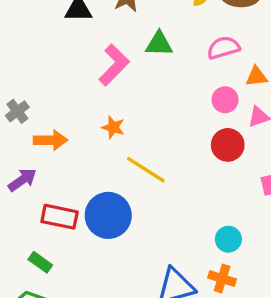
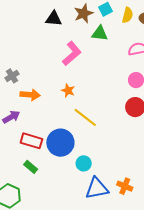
green triangle: (159, 44) -> (100, 33), moved
cyan circle: (228, 239) -> (84, 163), moved
green rectangle: (40, 262) -> (31, 167), moved

